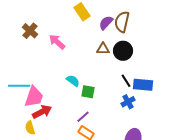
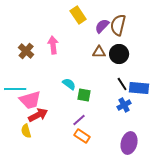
brown cross: (30, 31) -> (26, 51), moved
pink arrow: (57, 42) -> (53, 45), turned 42
pink trapezoid: (34, 97) -> (30, 100), turned 55

